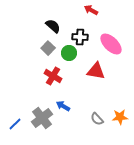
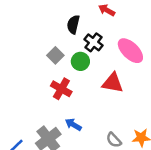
black semicircle: (53, 26) -> (73, 24), moved, turned -119
black cross: (80, 37) -> (94, 42), turned 35

